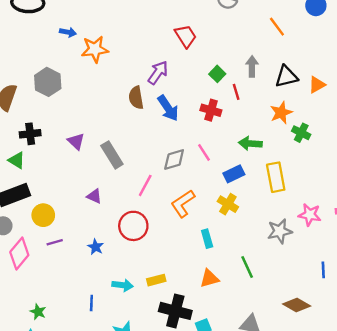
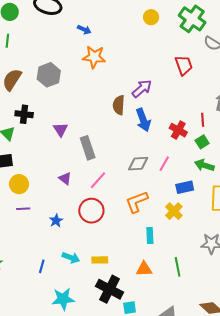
blue arrow: (68, 32) -> (84, 30), moved
red trapezoid: (186, 36) -> (184, 65), moved
green square: (217, 74) -> (202, 142), moved
pink line: (204, 152) -> (164, 164), turned 49
pink line: (145, 185) -> (98, 180), moved

